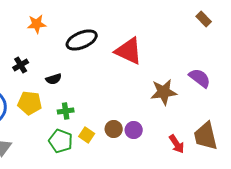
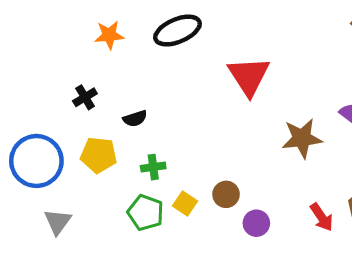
black ellipse: (82, 40) -> (177, 31), moved
red triangle: (129, 51) -> (249, 76), turned 32
purple circle: (134, 130) -> (256, 223), moved

